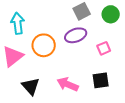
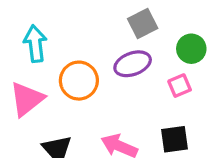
green circle: (111, 14) -> (191, 49), moved

